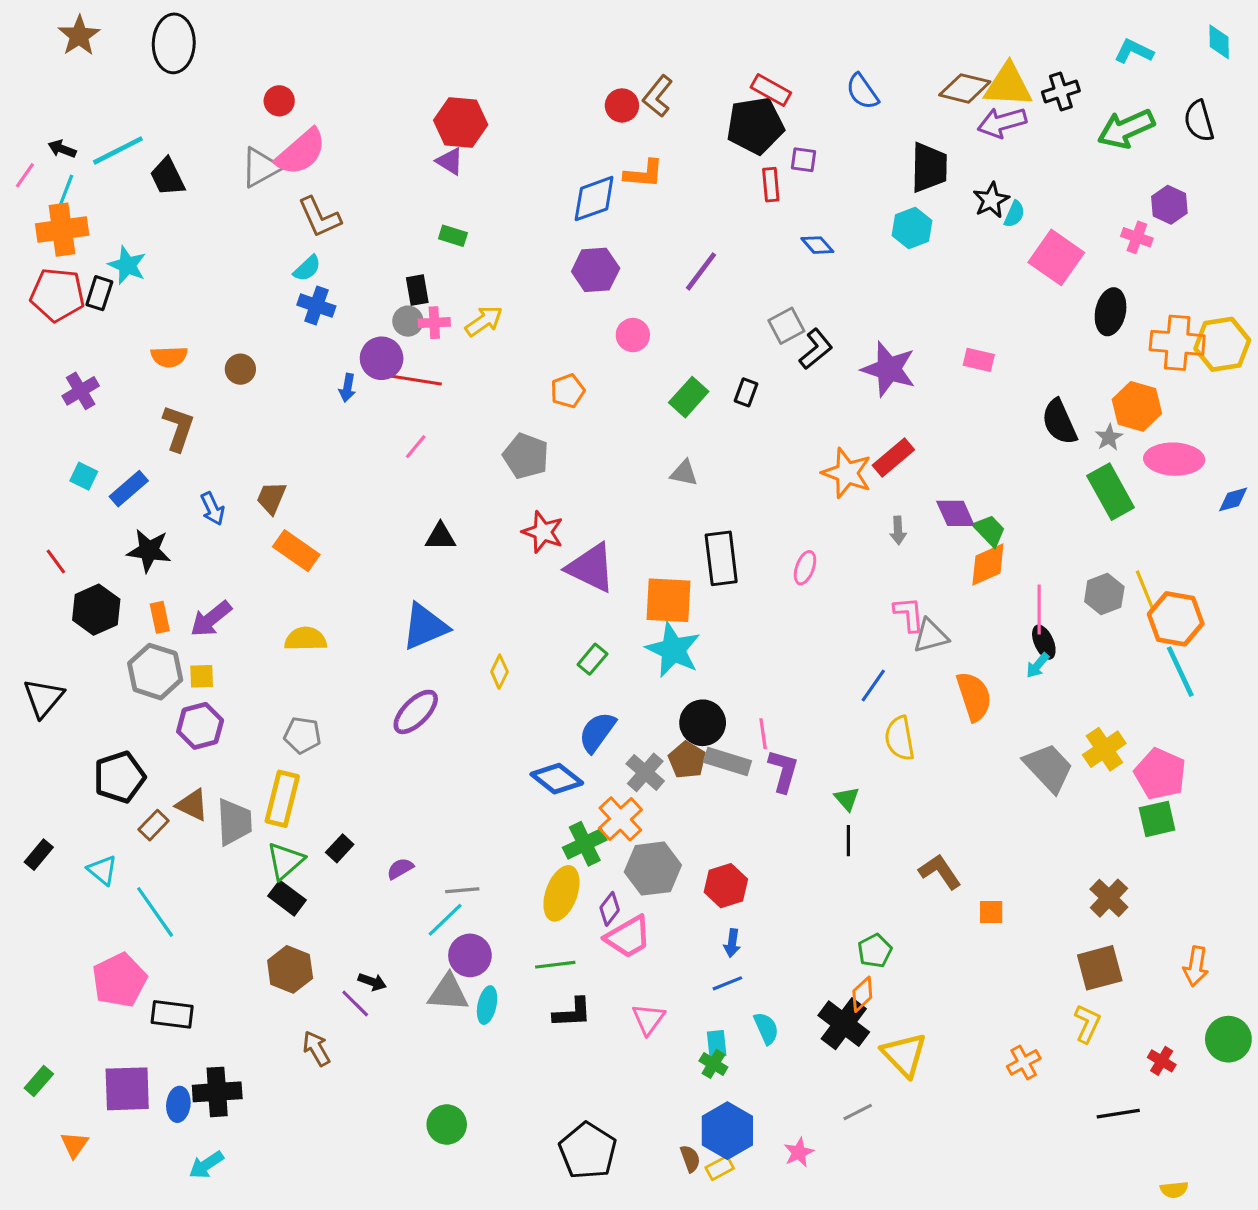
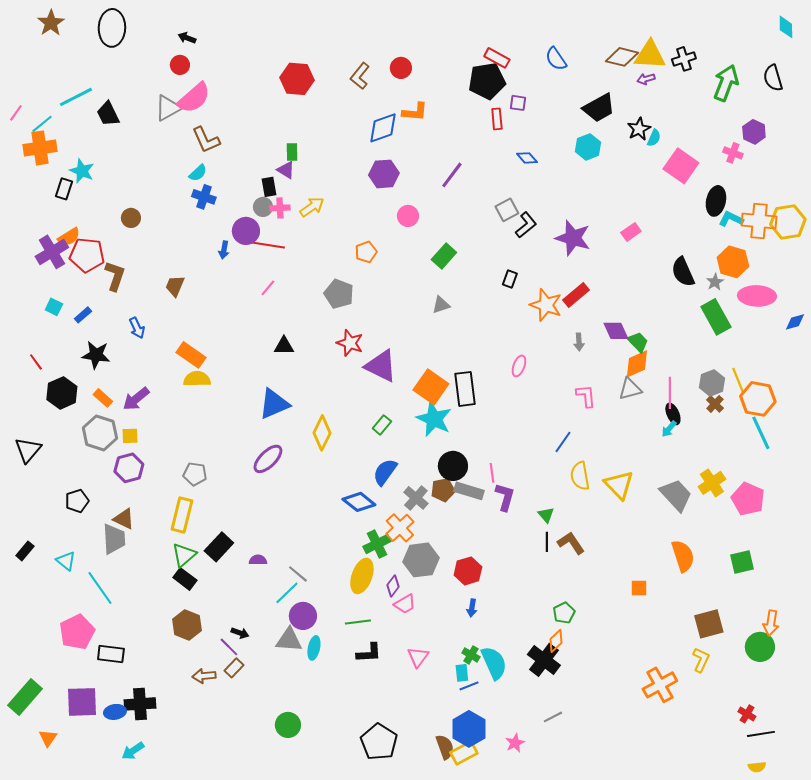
cyan L-shape: (1134, 51) -> (731, 219), moved
brown L-shape: (658, 96) -> (360, 76), moved
purple arrow: (1002, 123) -> (646, 79), size x0.6
green arrow: (1126, 129) -> (726, 83), turned 135
black arrow: (62, 149) -> (187, 38), moved
purple triangle: (450, 161) -> (286, 170), moved
black trapezoid: (929, 168) -> (599, 108), turned 60
cyan line: (65, 192) -> (42, 124), turned 30
green rectangle: (453, 236) -> (292, 152), turned 72
red pentagon: (57, 295) -> (87, 255), moved
orange semicircle: (169, 357) -> (69, 237), moved, turned -30
pink rectangle: (979, 360) -> (631, 232), turned -48
brown circle: (240, 369) -> (131, 218), moved
purple cross: (81, 391) -> (52, 252), size x1.4
black rectangle: (746, 392) -> (510, 279), moved
gray triangle: (684, 473) -> (441, 305), turned -30
blue rectangle: (129, 489) -> (83, 315), size x0.7
brown trapezoid: (271, 498) -> (175, 286), moved
black rectangle: (721, 558) -> (465, 389), moved
orange square: (668, 600) -> (431, 387), turned 32
orange rectangle: (160, 617) -> (103, 398), turned -36
gray triangle: (931, 636) -> (630, 389), moved
yellow semicircle: (306, 639) -> (197, 379), moved
yellow diamond: (499, 672) -> (322, 433), size x1.6
orange semicircle: (974, 696) -> (683, 556), moved
brown pentagon: (687, 760) -> (443, 490), turned 30
black pentagon: (119, 777) -> (77, 501), size x0.7
green square: (1157, 819) -> (742, 562), moved
gray trapezoid: (234, 822) -> (114, 539), moved
brown rectangle: (154, 825) -> (234, 668), moved
black rectangle: (340, 848) -> (219, 547), size x1.6
purple semicircle: (400, 869) -> (258, 560), turned 30
brown L-shape: (940, 872) -> (571, 543), moved
gray line: (462, 890) -> (298, 574), turned 45
brown cross: (1109, 898) -> (715, 404), moved, size x0.7
pink trapezoid: (628, 937) -> (405, 604), size x0.7
blue line: (727, 983) -> (469, 686), moved
cyan semicircle: (766, 1028) -> (494, 663), size x1.6
green circle: (1228, 1039) -> (760, 647), moved
brown arrow: (316, 1048) -> (204, 676), turned -65
yellow triangle: (904, 1055) -> (619, 485), moved
red cross: (1162, 1061) -> (747, 714), moved
orange cross: (1024, 1062) -> (660, 685), size x1.6
green cross: (713, 1064) -> (471, 655), moved
green rectangle: (39, 1081) -> (25, 697), size x1.8
blue ellipse: (178, 1104) -> (115, 712), turned 75
black line: (1118, 1114) -> (761, 734), moved
brown semicircle: (690, 1159) -> (445, 747), size x1.4
yellow rectangle: (720, 1168) -> (464, 753), size x1.5

